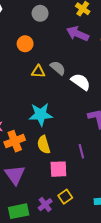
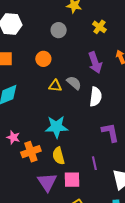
purple arrow: (78, 34) -> (95, 63), moved, turned -135
white semicircle: (81, 82) -> (96, 97), turned 60
purple triangle: (15, 175) -> (47, 182), moved

